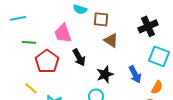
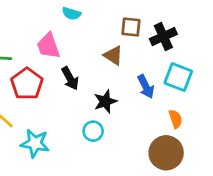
brown square: (101, 19) -> (131, 27), moved
blue arrow: (135, 74) -> (146, 87), moved
orange semicircle: (157, 87) -> (176, 119), turned -48

